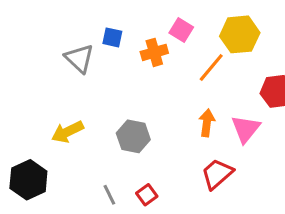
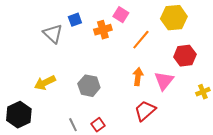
yellow hexagon: (240, 34) -> (174, 18), moved
blue square: (112, 37) -> (75, 20), turned -32

